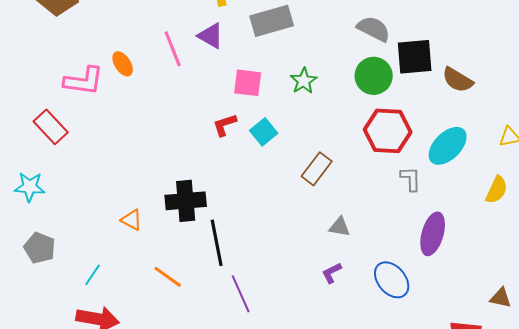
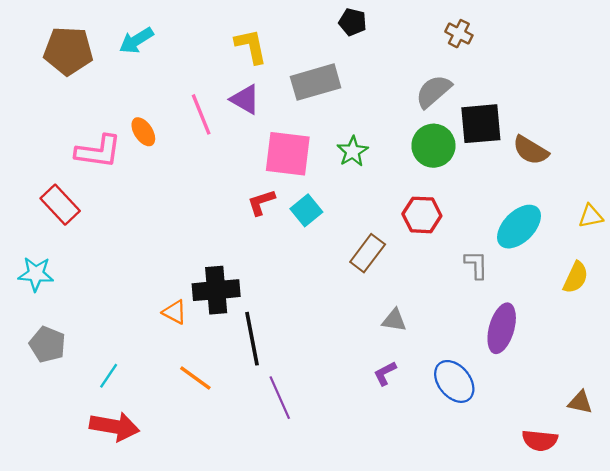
gray semicircle: (374, 29) -> (433, 91), turned -68
pink square: (248, 83) -> (288, 154), size x1.4
red hexagon: (388, 131) -> (422, 215), moved, size x0.7
orange triangle: (132, 220) -> (175, 312), moved

